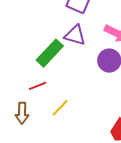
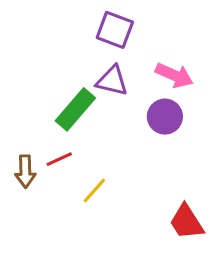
brown arrow: (22, 113) -> (25, 171), moved

